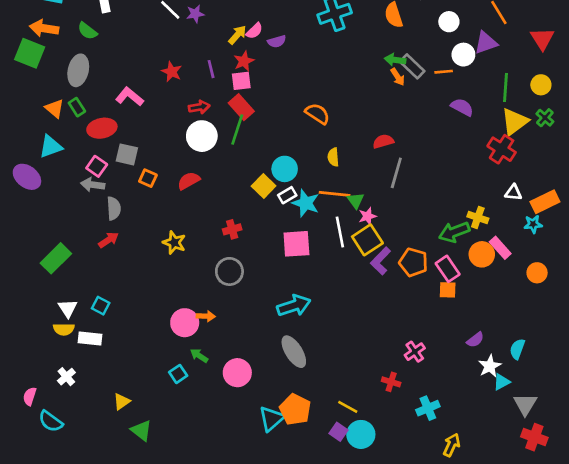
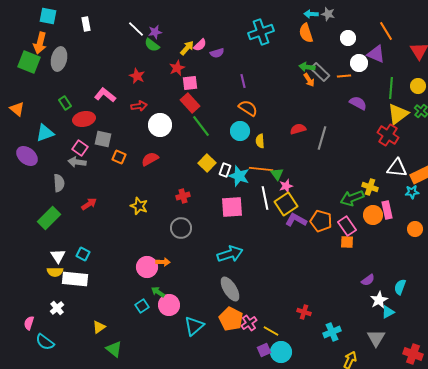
orange arrow: (44, 28) -> (40, 43), turned -85
green semicircle: (87, 31) -> (152, 45), moved
purple triangle: (486, 43) -> (376, 54), turned 42
red star: (244, 61) -> (177, 68), moved
purple line: (211, 69) -> (243, 81), moved
gray ellipse: (78, 70) -> (59, 59), moved
red arrow: (199, 107) -> (139, 106), moved
orange triangle: (55, 108) -> (17, 109), moved
green line: (237, 129) -> (201, 126), moved, turned -55
cyan circle: (285, 169) -> (240, 131), moved
gray line: (396, 173) -> (322, 138), moved
white triangle: (513, 193) -> (397, 168), size x1.5
white rectangle: (287, 195) -> (225, 170), turned -40
gray semicircle: (114, 208) -> (59, 183), moved
pink rectangle: (500, 248) -> (387, 210), turned 30
purple L-shape: (381, 261) -> (296, 220), turned 75
white rectangle: (90, 338) -> (75, 279), size x1.4
pink cross: (415, 352) -> (249, 323), moved
pink circle: (237, 373) -> (169, 305), moved
gray triangle: (525, 404) -> (376, 338), moved
orange pentagon: (295, 409) -> (231, 319), moved
cyan triangle: (271, 419) -> (194, 326), moved
purple square: (339, 432) -> (264, 350), turned 32

